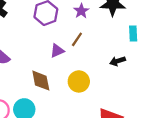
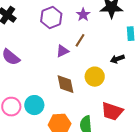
brown diamond: (41, 81) -> (66, 84), moved
yellow circle: (79, 81) -> (95, 77), moved

